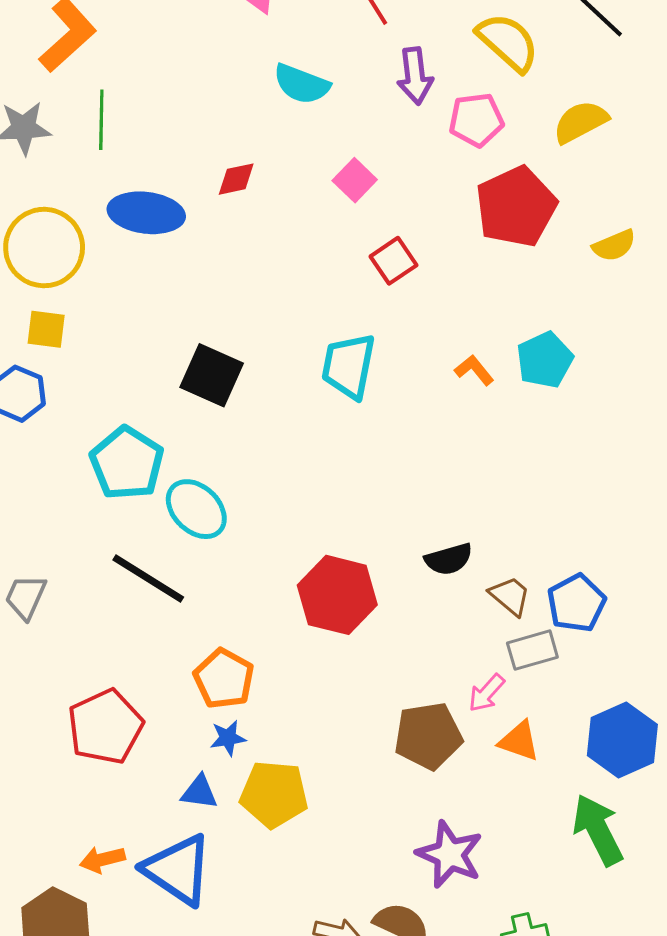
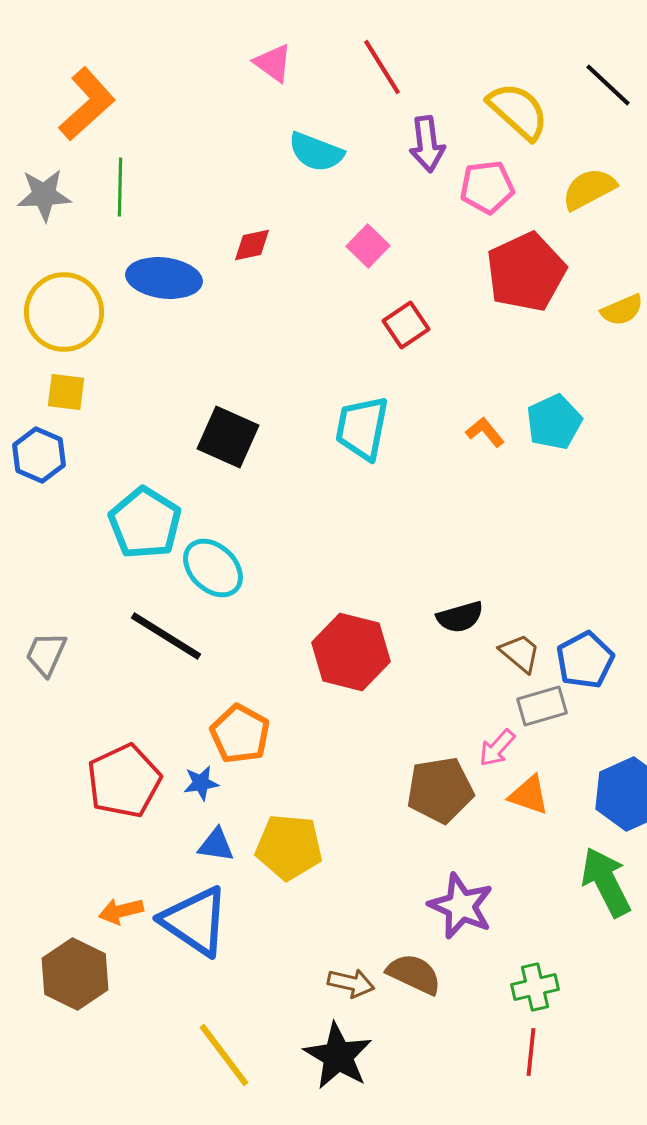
blue star: (228, 738) -> (201, 783), moved

